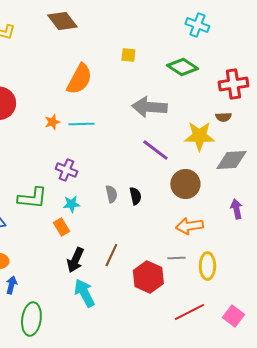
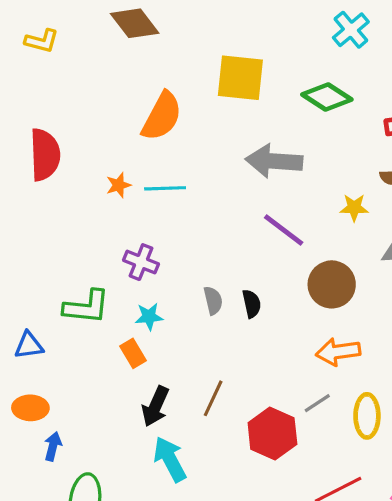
cyan cross: (197, 25) -> (351, 30), turned 30
yellow square: (128, 55) -> (240, 78), size x2.0
yellow star: (199, 136) -> (354, 208), size x0.6
gray line: (176, 258) -> (317, 403), turned -30

